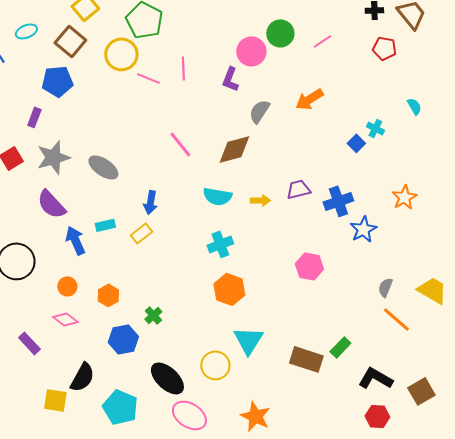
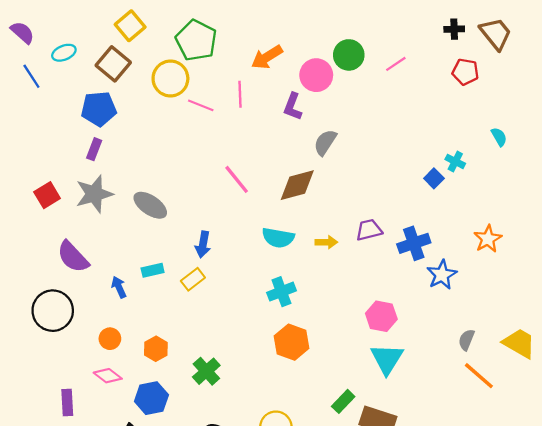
orange arrow: (309, 99) -> (267, 57), moved
purple rectangle: (34, 117) -> (94, 149), moved
purple semicircle: (51, 204) -> (73, 257), moved
blue arrow: (75, 240) -> (119, 287), size x0.7
green cross: (153, 315) -> (206, 371), size x1.4
blue hexagon: (123, 339) -> (151, 398), moved
cyan triangle: (248, 340) -> (387, 359), moved
purple rectangle: (29, 343) -> (67, 403), turned 40
green rectangle: (340, 347) -> (343, 401), moved

